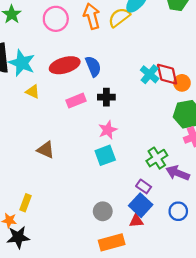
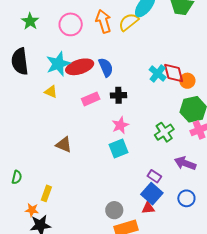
cyan star: (22, 63) -> (58, 64), moved, turned 30
green cross: (157, 158) -> (164, 132), moved
gray circle: (103, 211) -> (114, 210), moved

